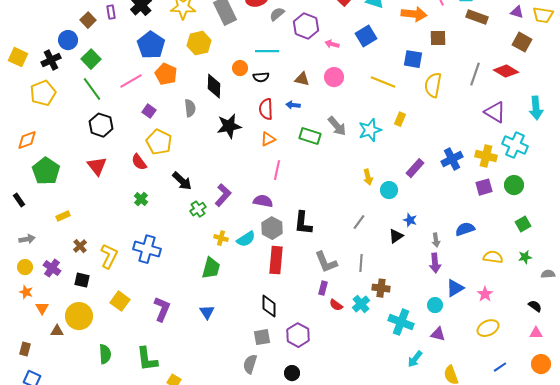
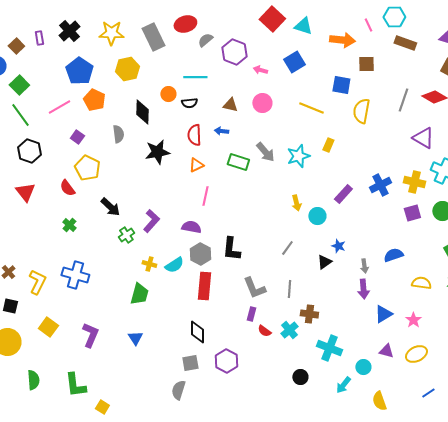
cyan circle: (435, 305) -> (363, 367), moved
purple triangle: (438, 334) -> (386, 351), moved
black circle: (292, 373) -> (300, 377), moved

